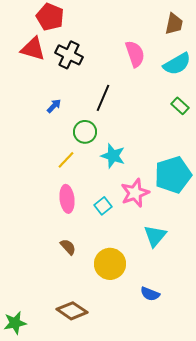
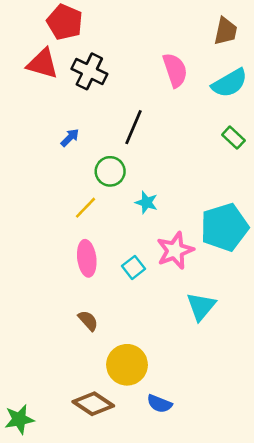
cyan star: (113, 156) -> (146, 203), size x0.7
yellow circle: (110, 264) -> (127, 365), moved
blue semicircle: (150, 294) -> (159, 404), moved

